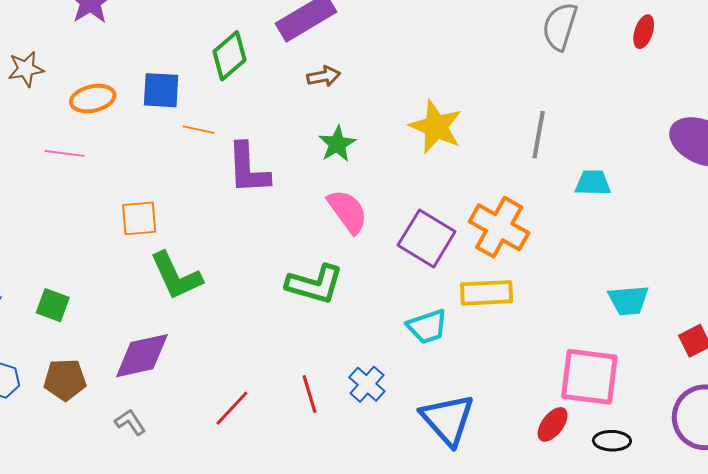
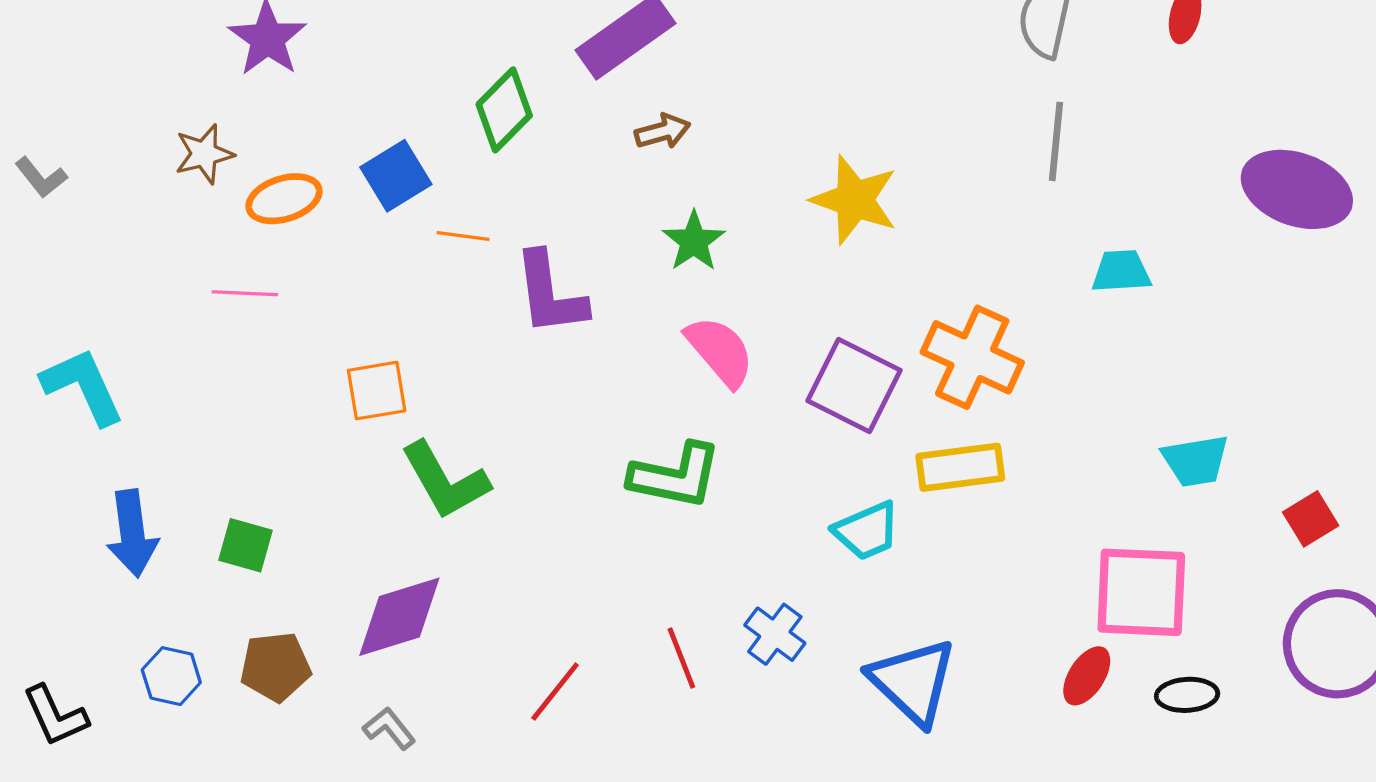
brown star: (26, 69) -> (204, 154), moved
blue square: (161, 90) -> (396, 176), turned -30
gray line: (539, 135) -> (1056, 141), moved

